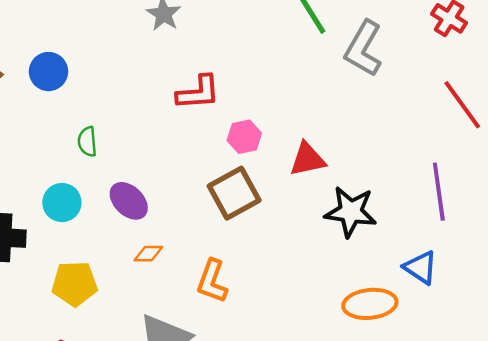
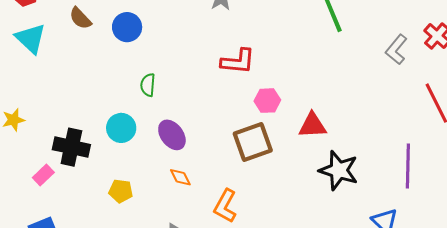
gray L-shape: (363, 49) -> (396, 49), moved, size x0.7
orange diamond: (148, 254) -> (180, 177), turned 55
yellow pentagon: (75, 284) -> (121, 191), size x0.7

